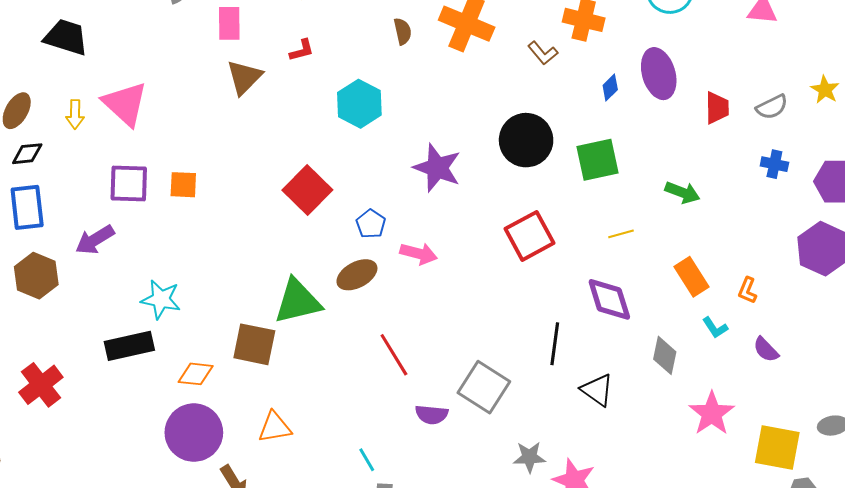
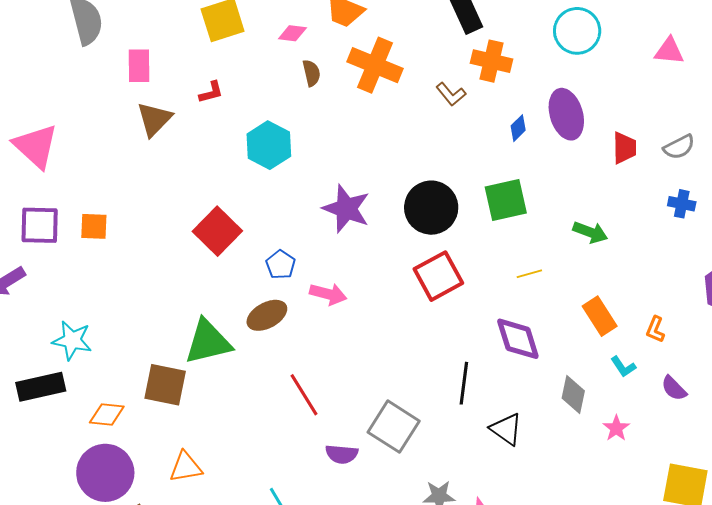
black circle: (526, 140) -> (431, 208), moved
pink star: (712, 413) -> (616, 428), moved, size x0.6

